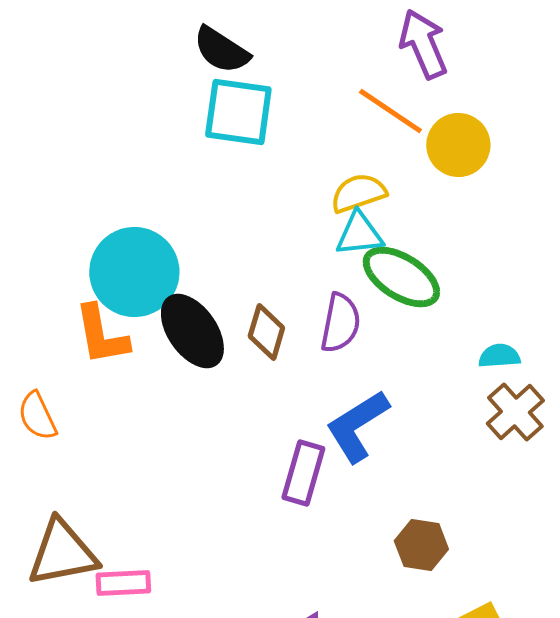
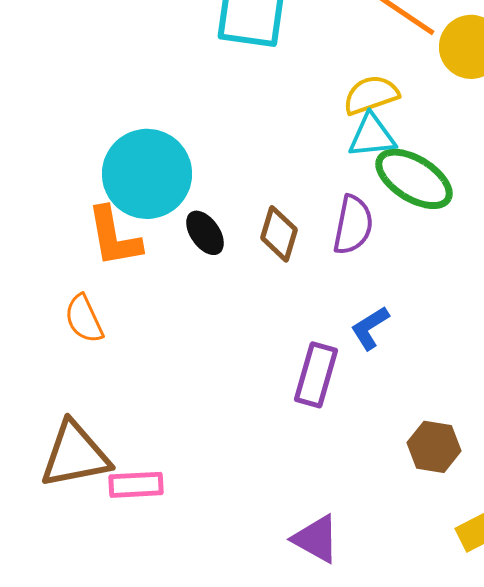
black ellipse: (192, 331) -> (205, 233), size x0.6
orange semicircle: (37, 416) -> (84, 319), moved
blue L-shape: (357, 426) -> (370, 328), size x0.6

